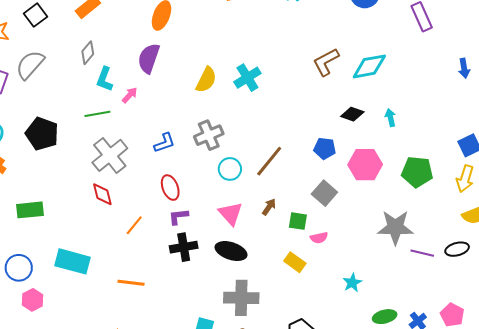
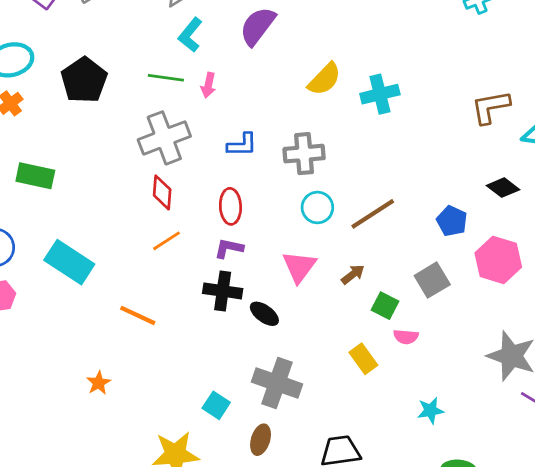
pink arrow: (130, 95) -> (208, 85), moved, turned 132
red diamond: (102, 194) -> (162, 192), moved
black ellipse: (231, 251) -> (264, 314), moved, size x0.7

